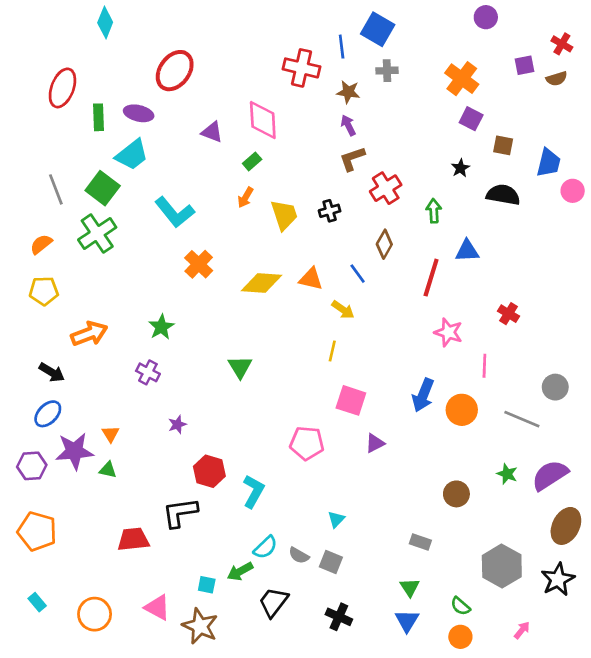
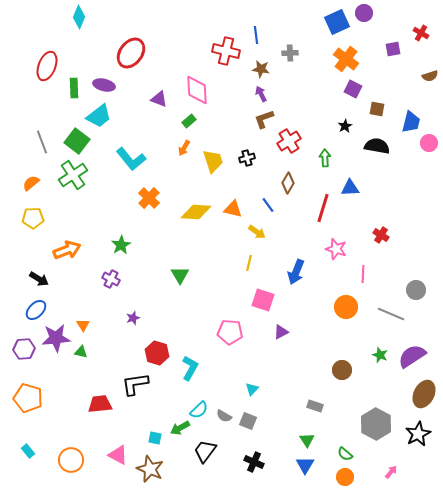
blue square: (378, 29) -> (337, 22), moved, turned 35
brown semicircle: (557, 79) -> (430, 76), moved
blue arrow: (423, 395) -> (296, 272), moved

